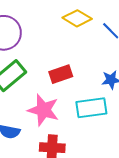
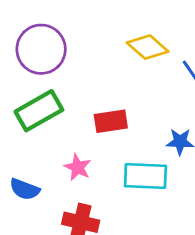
pink star: (43, 110) -> (78, 167), size x0.6

